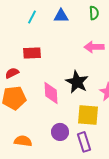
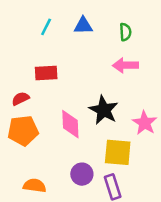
green semicircle: (94, 13) -> (125, 32), moved

